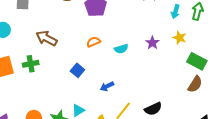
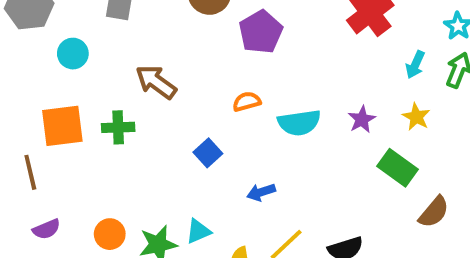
cyan semicircle: (121, 49) -> (299, 123), size x1.5
green rectangle: (197, 61) -> (397, 168), moved

